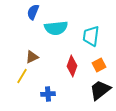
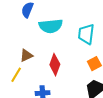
red diamond: (72, 66) -> (55, 65), moved

